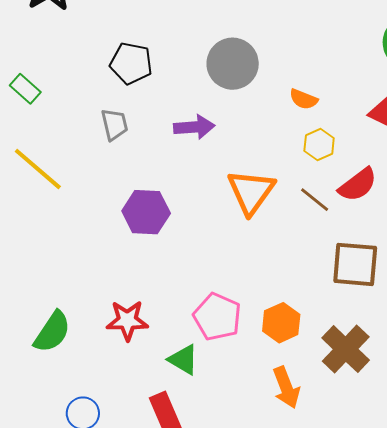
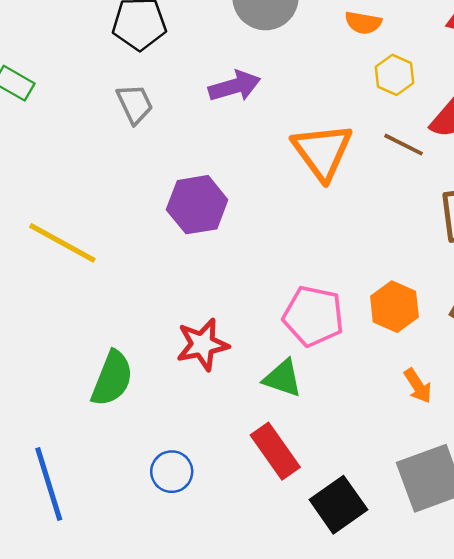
yellow line: (38, 169) -> (62, 243), moved
orange arrow: (286, 388) -> (418, 386), size x0.7

